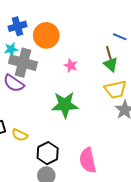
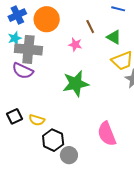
brown line: (109, 53) -> (90, 27), moved
black hexagon: (48, 153) -> (53, 140), moved

